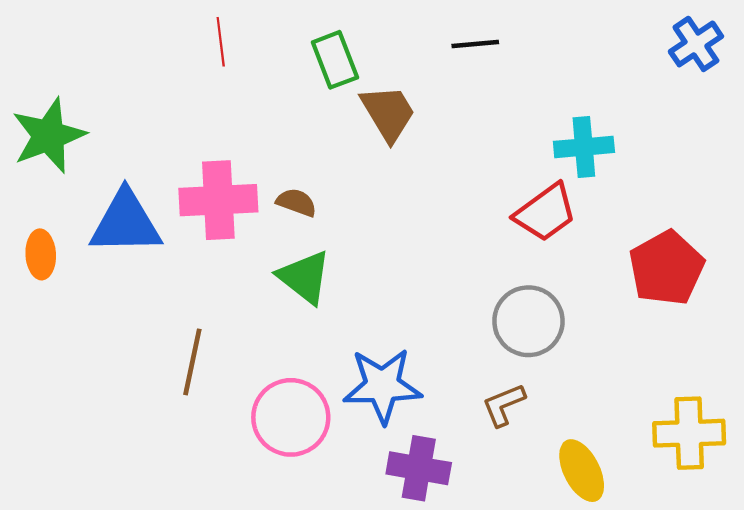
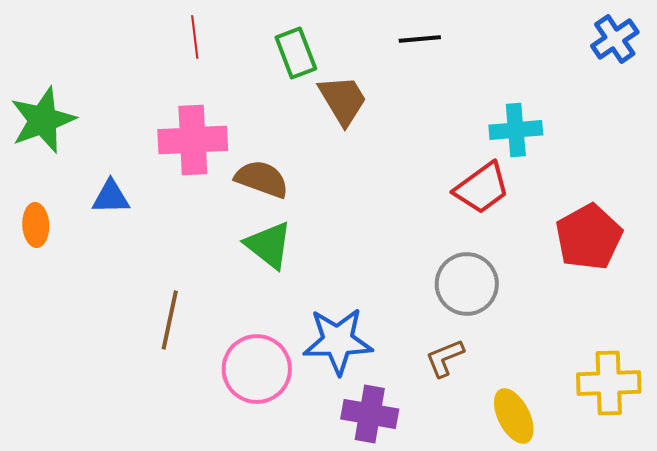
pink cross: (218, 200) -> (193, 140), moved
brown semicircle: (296, 202) -> (262, 179), size x1.5
blue triangle: (126, 223) -> (111, 197), size x0.6

